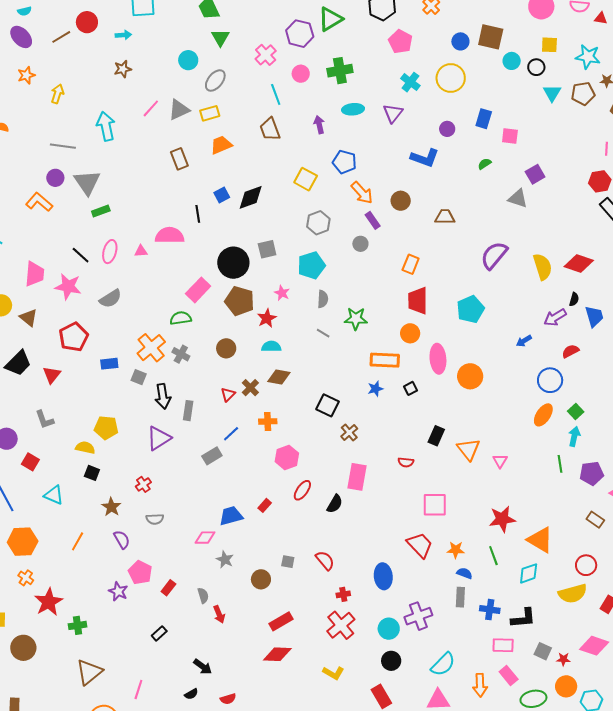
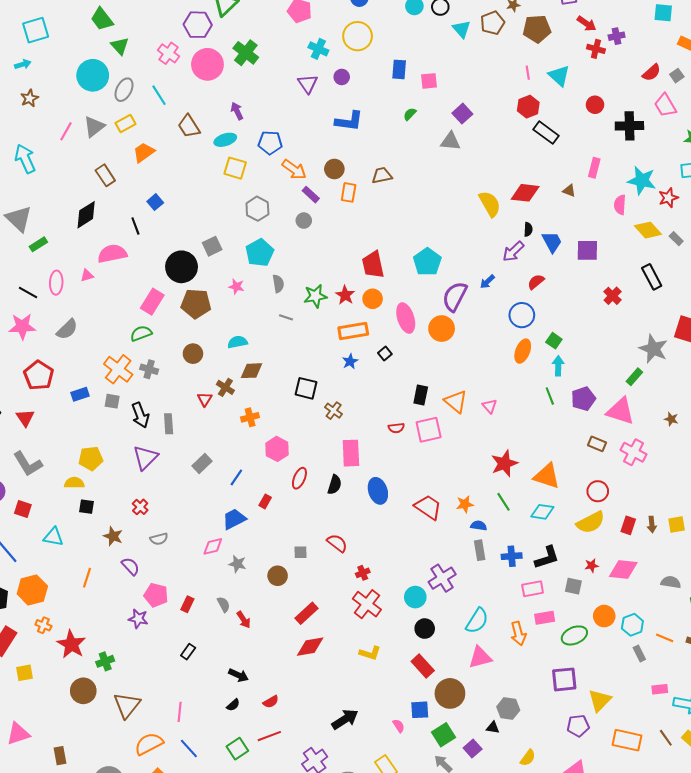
cyan circle: (188, 60) -> (93, 75), size x1.6
green cross: (340, 71) -> (246, 53), turned -30
pink circle: (301, 74) -> (207, 64), size x1.8
cyan line: (276, 94) -> (159, 95), moved
cyan ellipse: (353, 109) -> (225, 140), moved
purple circle: (447, 129) -> (342, 77), moved
black diamond: (251, 197) -> (86, 215), moved
purple semicircle: (494, 255) -> (455, 296), moved
orange rectangle: (411, 264) -> (349, 192), moved
red star: (267, 318) -> (345, 295), moved
gray L-shape: (45, 420) -> (28, 464), size x1.4
blue line: (231, 434) -> (236, 477), moved
pink square: (435, 505) -> (429, 430), moved
cyan diamond: (529, 573) -> (542, 512), turned 40
blue ellipse: (383, 576) -> (378, 491), moved
brown circle: (23, 648) -> (83, 691), moved
red star: (563, 659) -> (592, 566), moved
pink rectangle: (509, 676) -> (545, 618), turned -48

